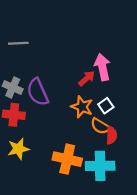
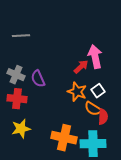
purple semicircle: (38, 92) -> (38, 79), size x0.7

